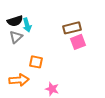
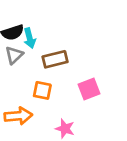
brown rectangle: (72, 28) -> (55, 59), moved
pink square: (78, 42) -> (89, 89), moved

